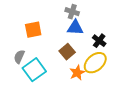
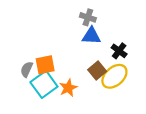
orange square: (33, 30) -> (45, 65), moved
brown square: (67, 52) -> (97, 71), moved
orange star: (77, 73) -> (68, 88), moved

